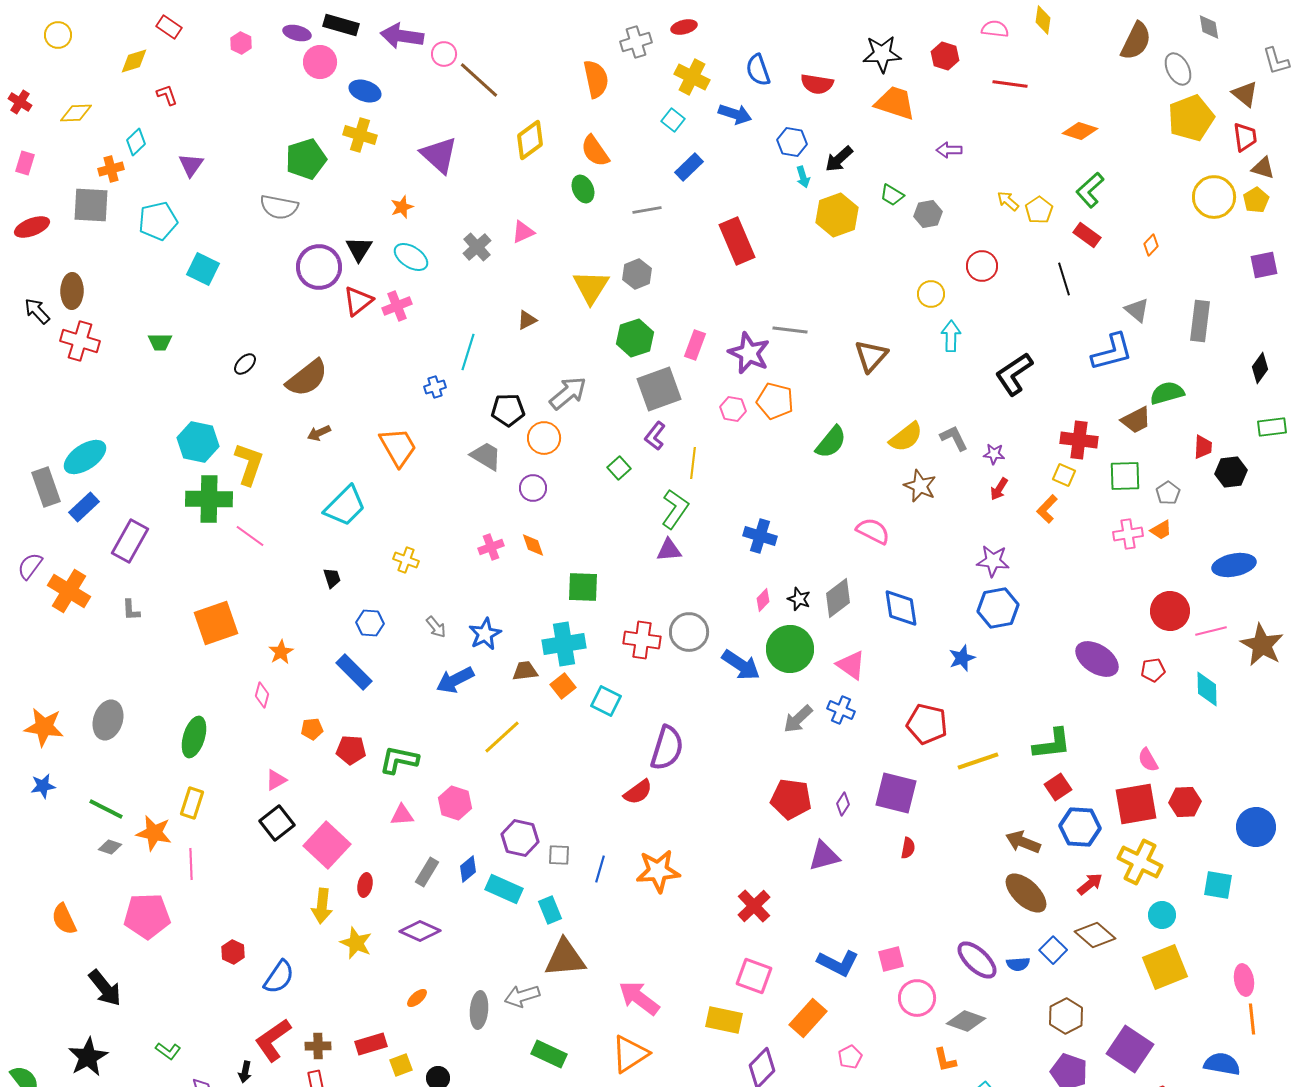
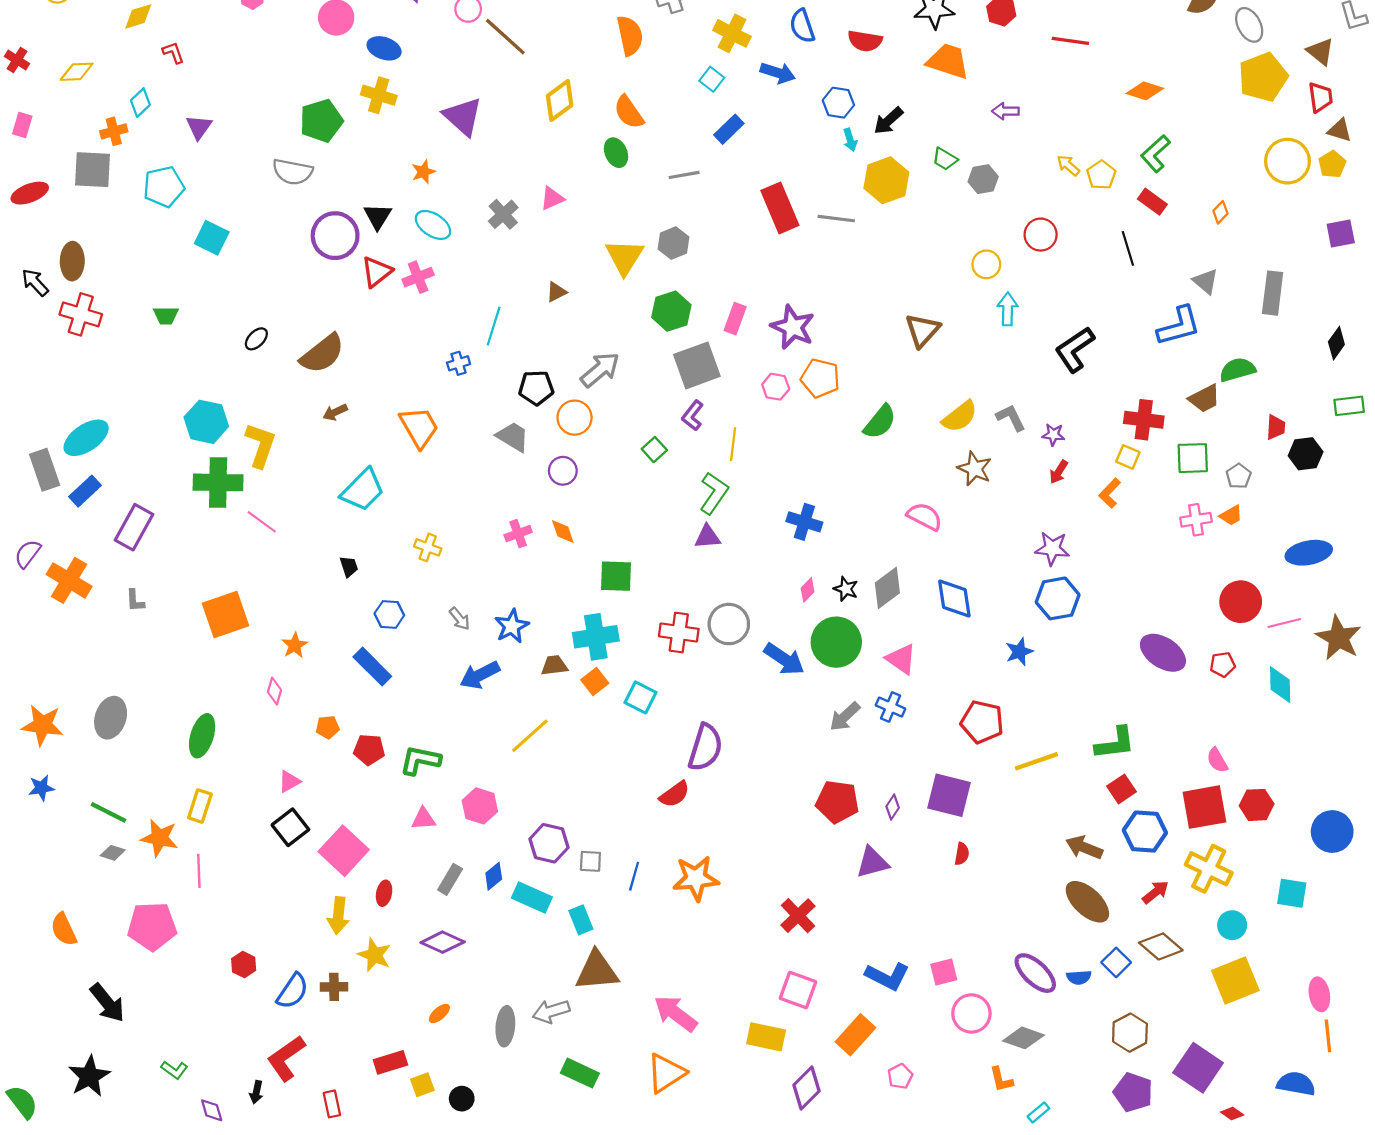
gray line: (790, 330) -> (836, 219), moved
brown cross: (318, 1046) -> (334, 987), moved

